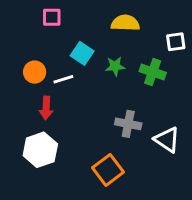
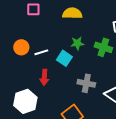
yellow semicircle: (125, 23) -> (72, 13), moved
cyan square: (82, 53) -> (64, 58), moved
red arrow: (46, 108) -> (44, 77), moved

